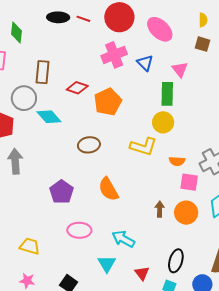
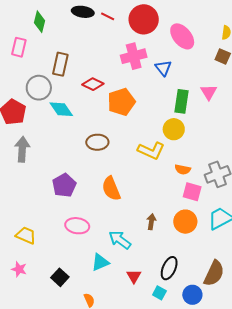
pink triangle: (180, 69) -> (209, 92), moved
brown arrow: (160, 209) -> (151, 222), moved
cyan triangle: (107, 264) -> (100, 262), turned 30

